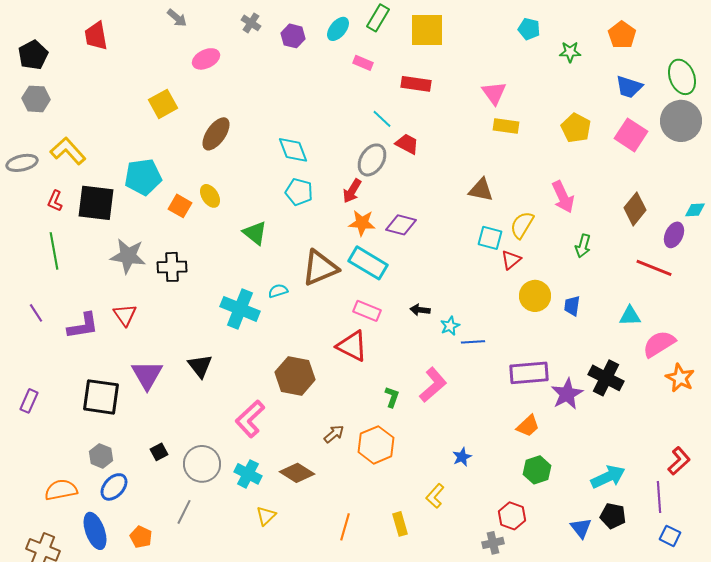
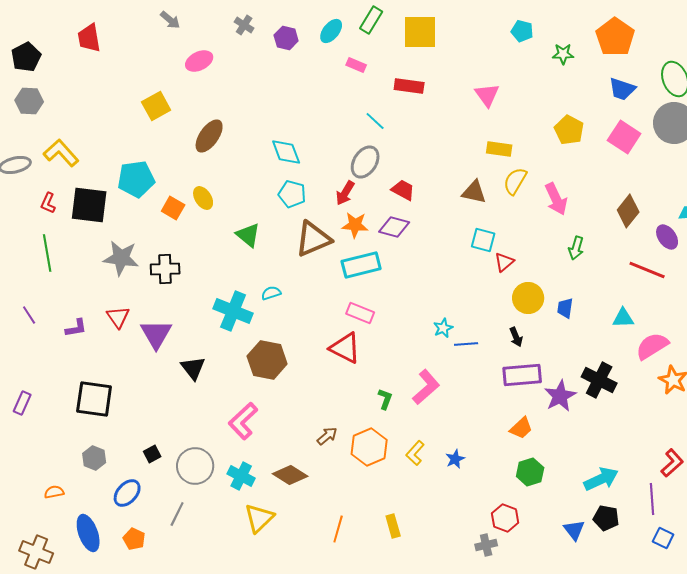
orange pentagon: (622, 35) -> (615, 37), size x1.4
yellow rectangle: (506, 126) -> (499, 149), moved
red trapezoid: (407, 144) -> (403, 190), moved
yellow semicircle: (522, 225) -> (515, 181), moved
purple ellipse: (674, 235) -> (667, 237), turned -60
cyan rectangle: (368, 263) -> (361, 265), turned -45
brown triangle: (320, 268) -> (313, 239), moved
black arrow: (420, 310) -> (516, 337), moved, turned -120
purple L-shape: (83, 326) -> (76, 328), size x0.7
purple triangle: (147, 375) -> (156, 334), moved
brown hexagon: (295, 376) -> (267, 360), moved
blue ellipse: (114, 487) -> (127, 493), moved
orange semicircle: (61, 490) -> (54, 492), size x0.6
yellow L-shape: (435, 496) -> (415, 453), moved
yellow triangle: (266, 516) -> (259, 518), size x1.5

